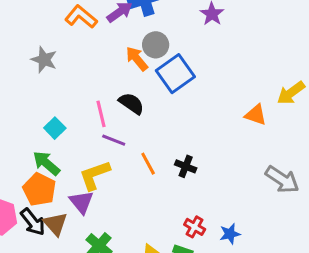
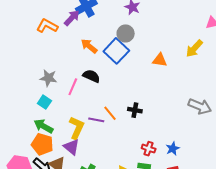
gray circle: (156, 45) -> (126, 33), moved
gray star: (44, 60) -> (48, 78), moved
pink line: (101, 114) -> (73, 87), turned 48
orange triangle: (256, 115) -> (160, 60), moved
purple line: (114, 140) -> (96, 120), moved
yellow L-shape: (95, 175) -> (77, 128), turned 145

